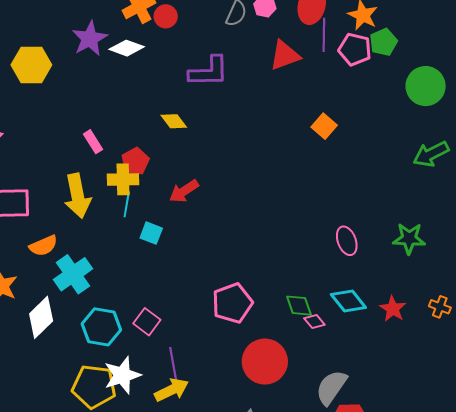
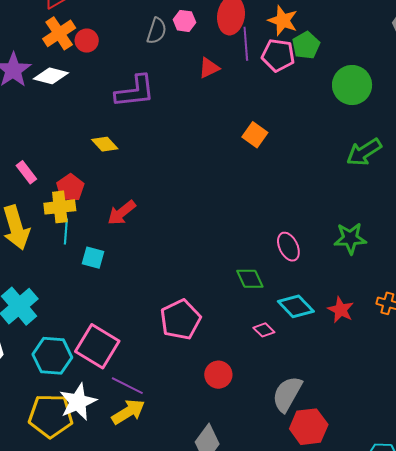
red triangle: (285, 55) -> (209, 68), size x0.7
green diamond: (299, 306) -> (250, 279), moved
pink square: (147, 322) -> (97, 346), size x1.6
red circle: (265, 362) -> (218, 375), size x0.6
purple line: (173, 364) -> (127, 386), turned -48

